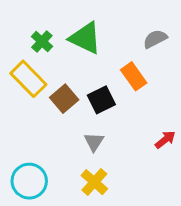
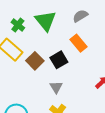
green triangle: (85, 38) -> (46, 21), turned 30
gray semicircle: (155, 39) -> (80, 16), moved

